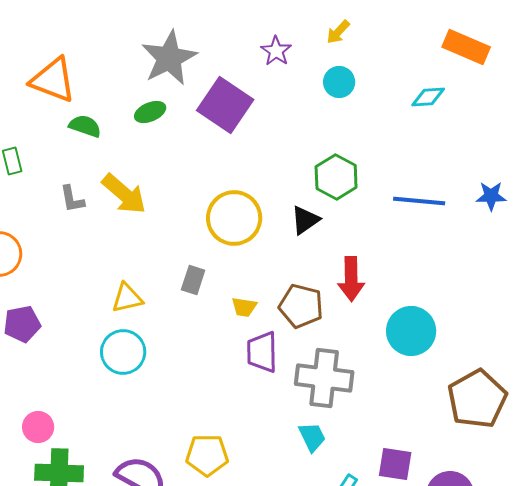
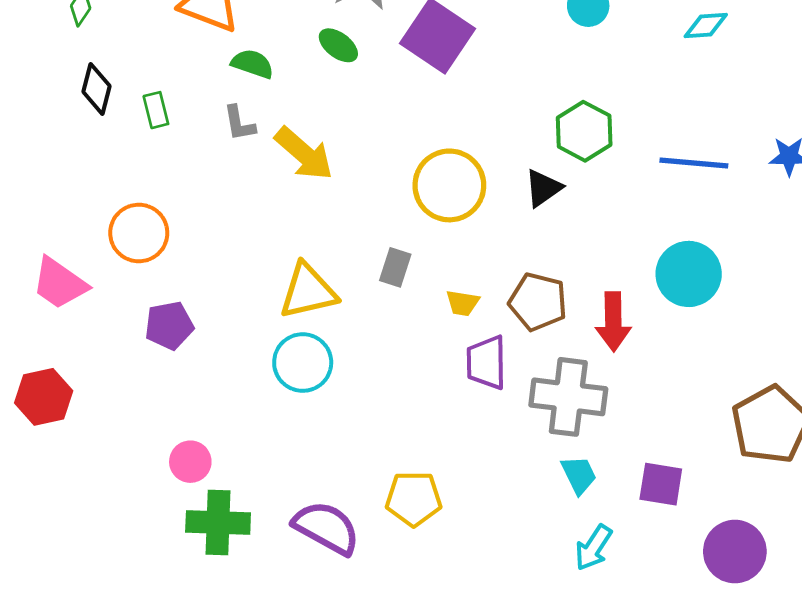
green ellipse: (150, 112) -> (338, 45), turned 60
gray L-shape: (72, 199) -> (239, 123), moved
red arrow: (351, 279) -> (613, 322), moved
yellow triangle: (127, 298) -> (308, 291), size x1.4
cyan circle: (411, 331) -> (689, 274), moved
cyan trapezoid: (312, 437) -> (579, 475), moved
purple square: (395, 464) -> (661, 484), moved

